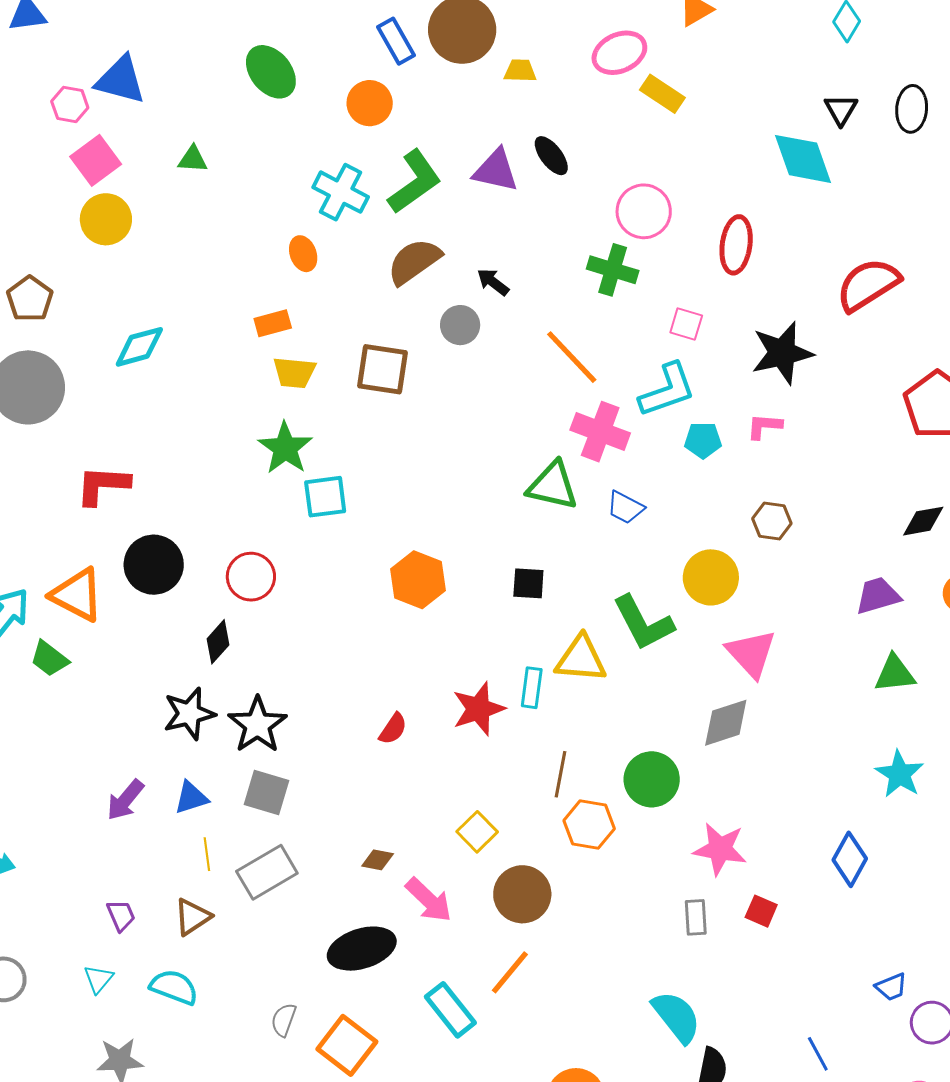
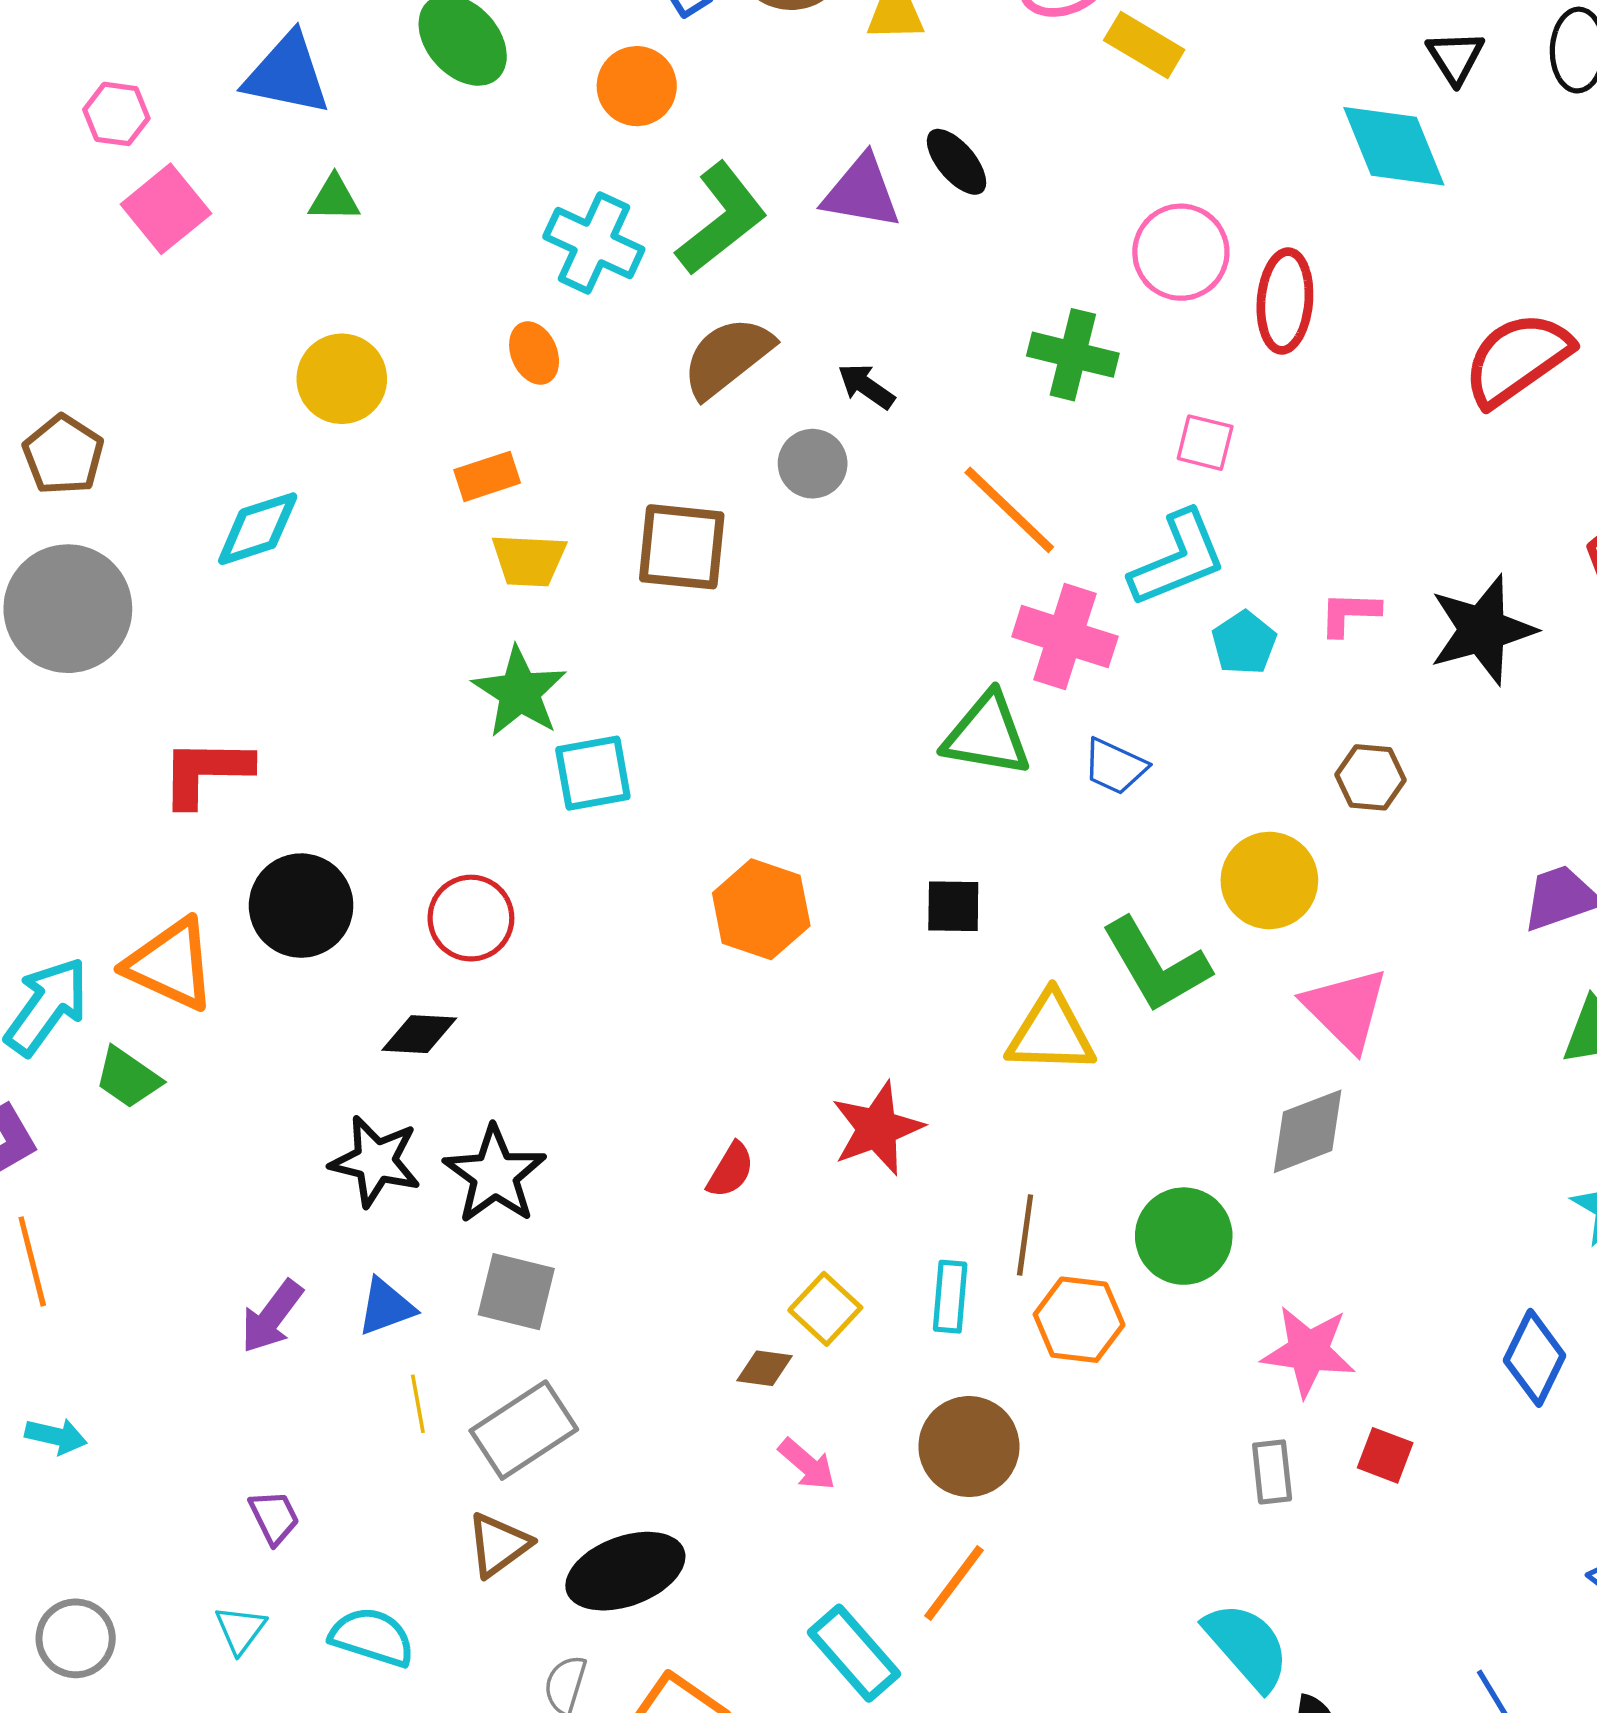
blue triangle: (120, 80) -> (287, 74), moved
pink circle: (644, 211) -> (1181, 252), moved
yellow circle: (106, 219) -> (342, 379), moved
black star: (782, 353) -> (1482, 630), moved
cyan pentagon: (703, 440) -> (1244, 643), turned -30
black diamond: (218, 642) -> (419, 1034), turned 54
cyan rectangle: (532, 688) -> (950, 1297), moved
black star: (189, 714) -> (376, 1161), turned 30
yellow square: (477, 832) -> (825, 1309), moved
brown diamond: (378, 860) -> (765, 1368), moved
pink arrow: (429, 900) -> (807, 1464), size x0.7
brown triangle: (192, 917) -> (499, 1545), moved
black ellipse: (362, 949) -> (625, 1571), moved

